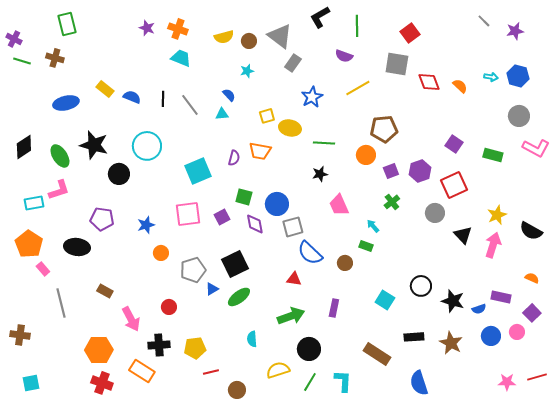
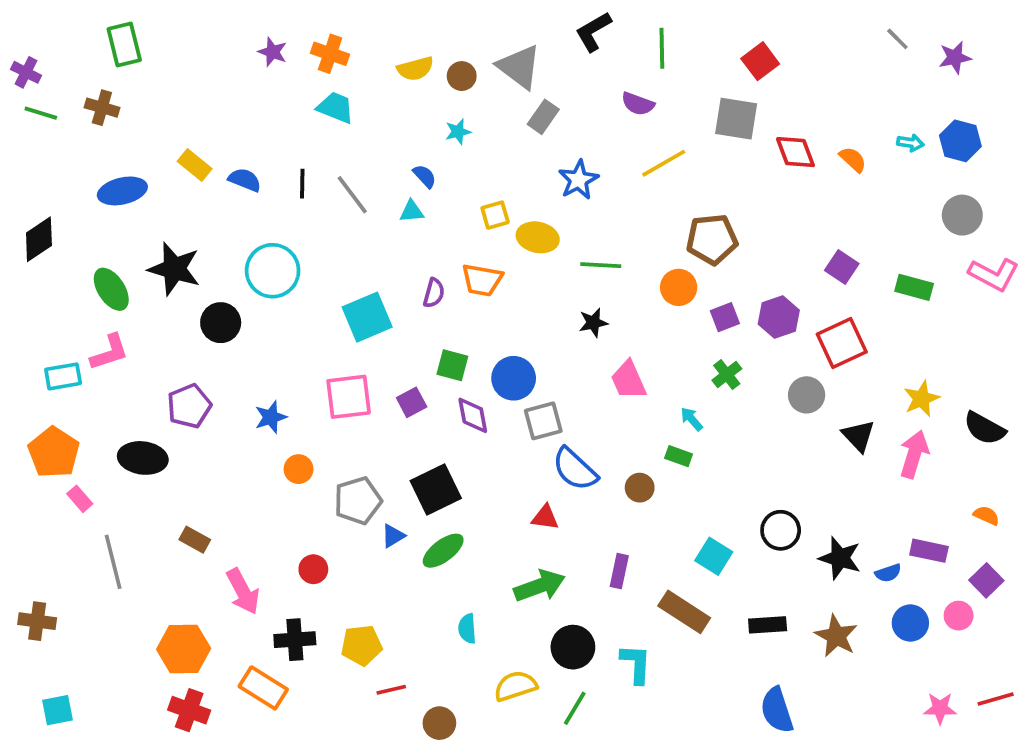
black diamond: (24, 147) -> (39, 239), moved
purple pentagon: (102, 219) -> (189, 406), turned -30
brown rectangle: (377, 354) -> (684, 612), moved
cyan L-shape: (343, 381) -> (636, 664), moved

